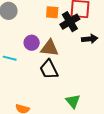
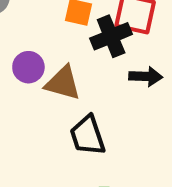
black trapezoid: (49, 69) -> (87, 135), moved

